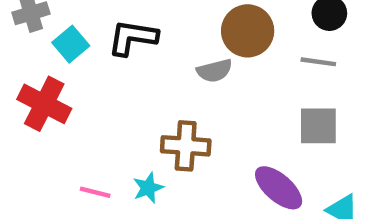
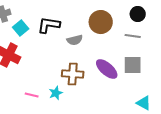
gray semicircle: (214, 71) -> (75, 40), moved
purple ellipse: (279, 188) -> (107, 69), moved

